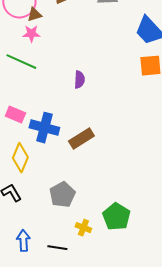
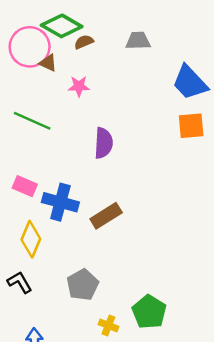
brown triangle: (34, 15) -> (48, 63), turned 42
pink star: (31, 34) -> (79, 86), moved
purple semicircle: (79, 80) -> (104, 143), size x1.4

